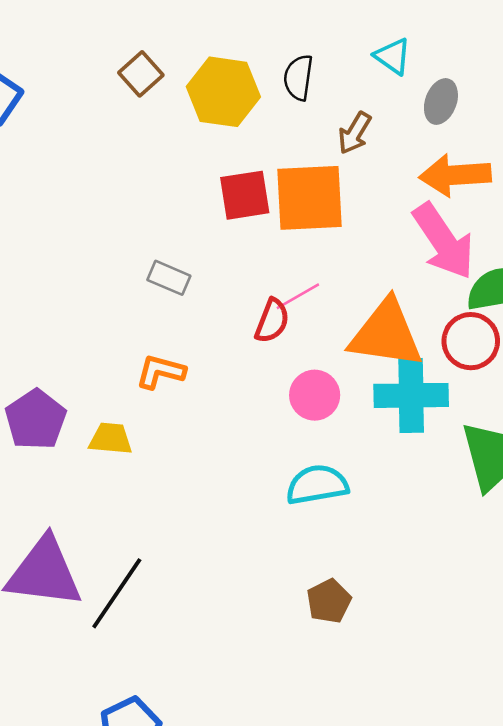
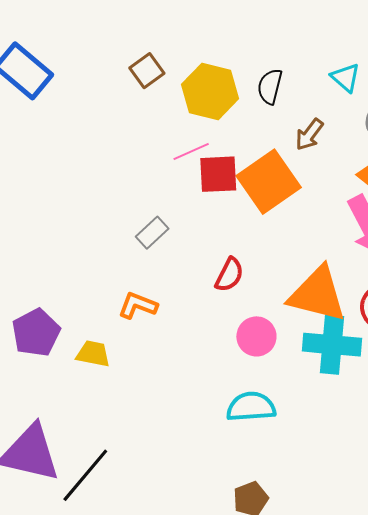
orange square: (309, 198) -> (269, 182), turned -38
gray rectangle: (169, 278) -> (152, 233), turned -72
pink line: (298, 296) -> (191, 152), moved

